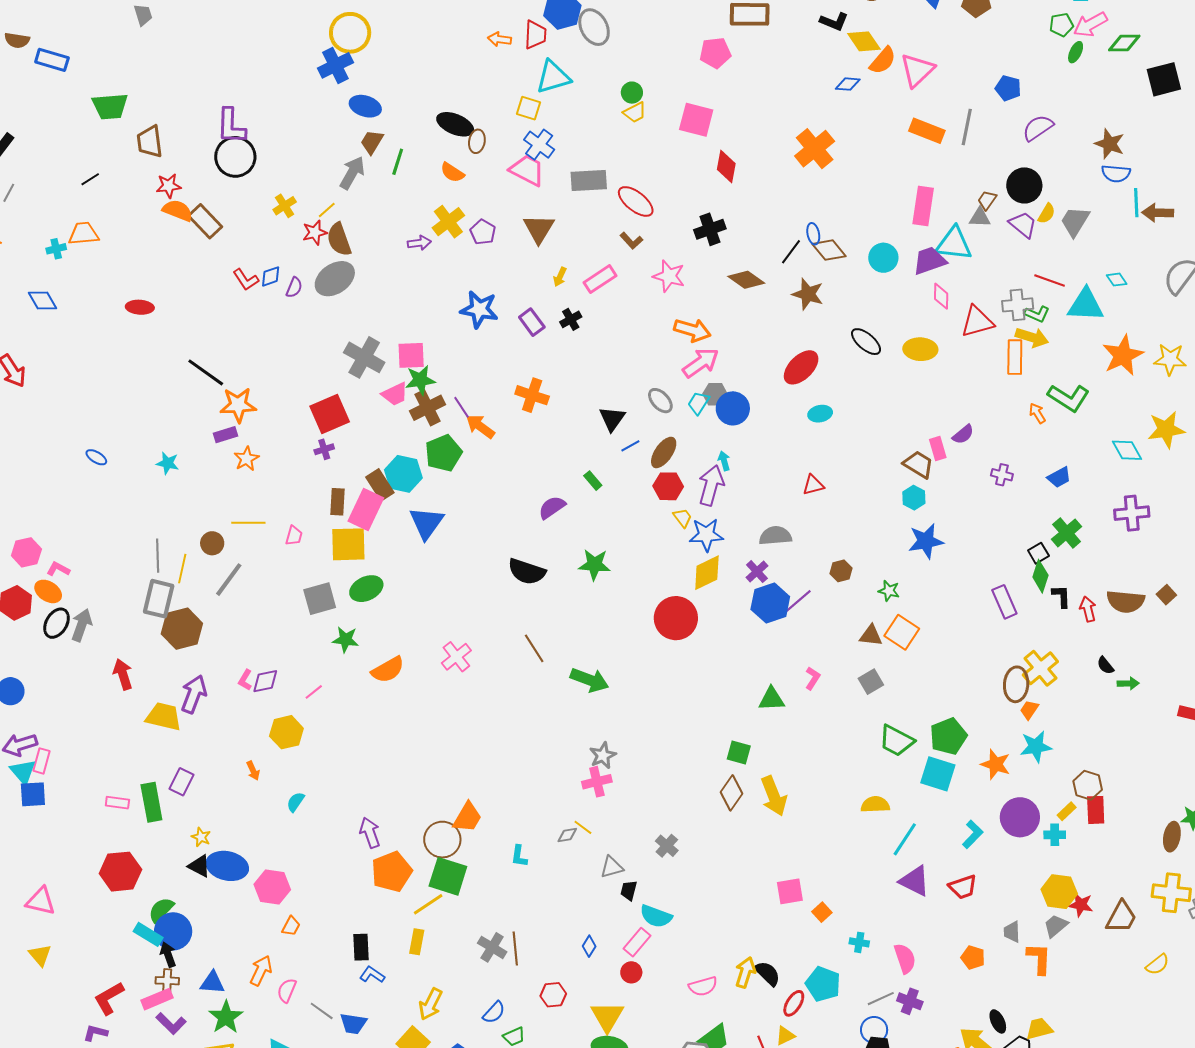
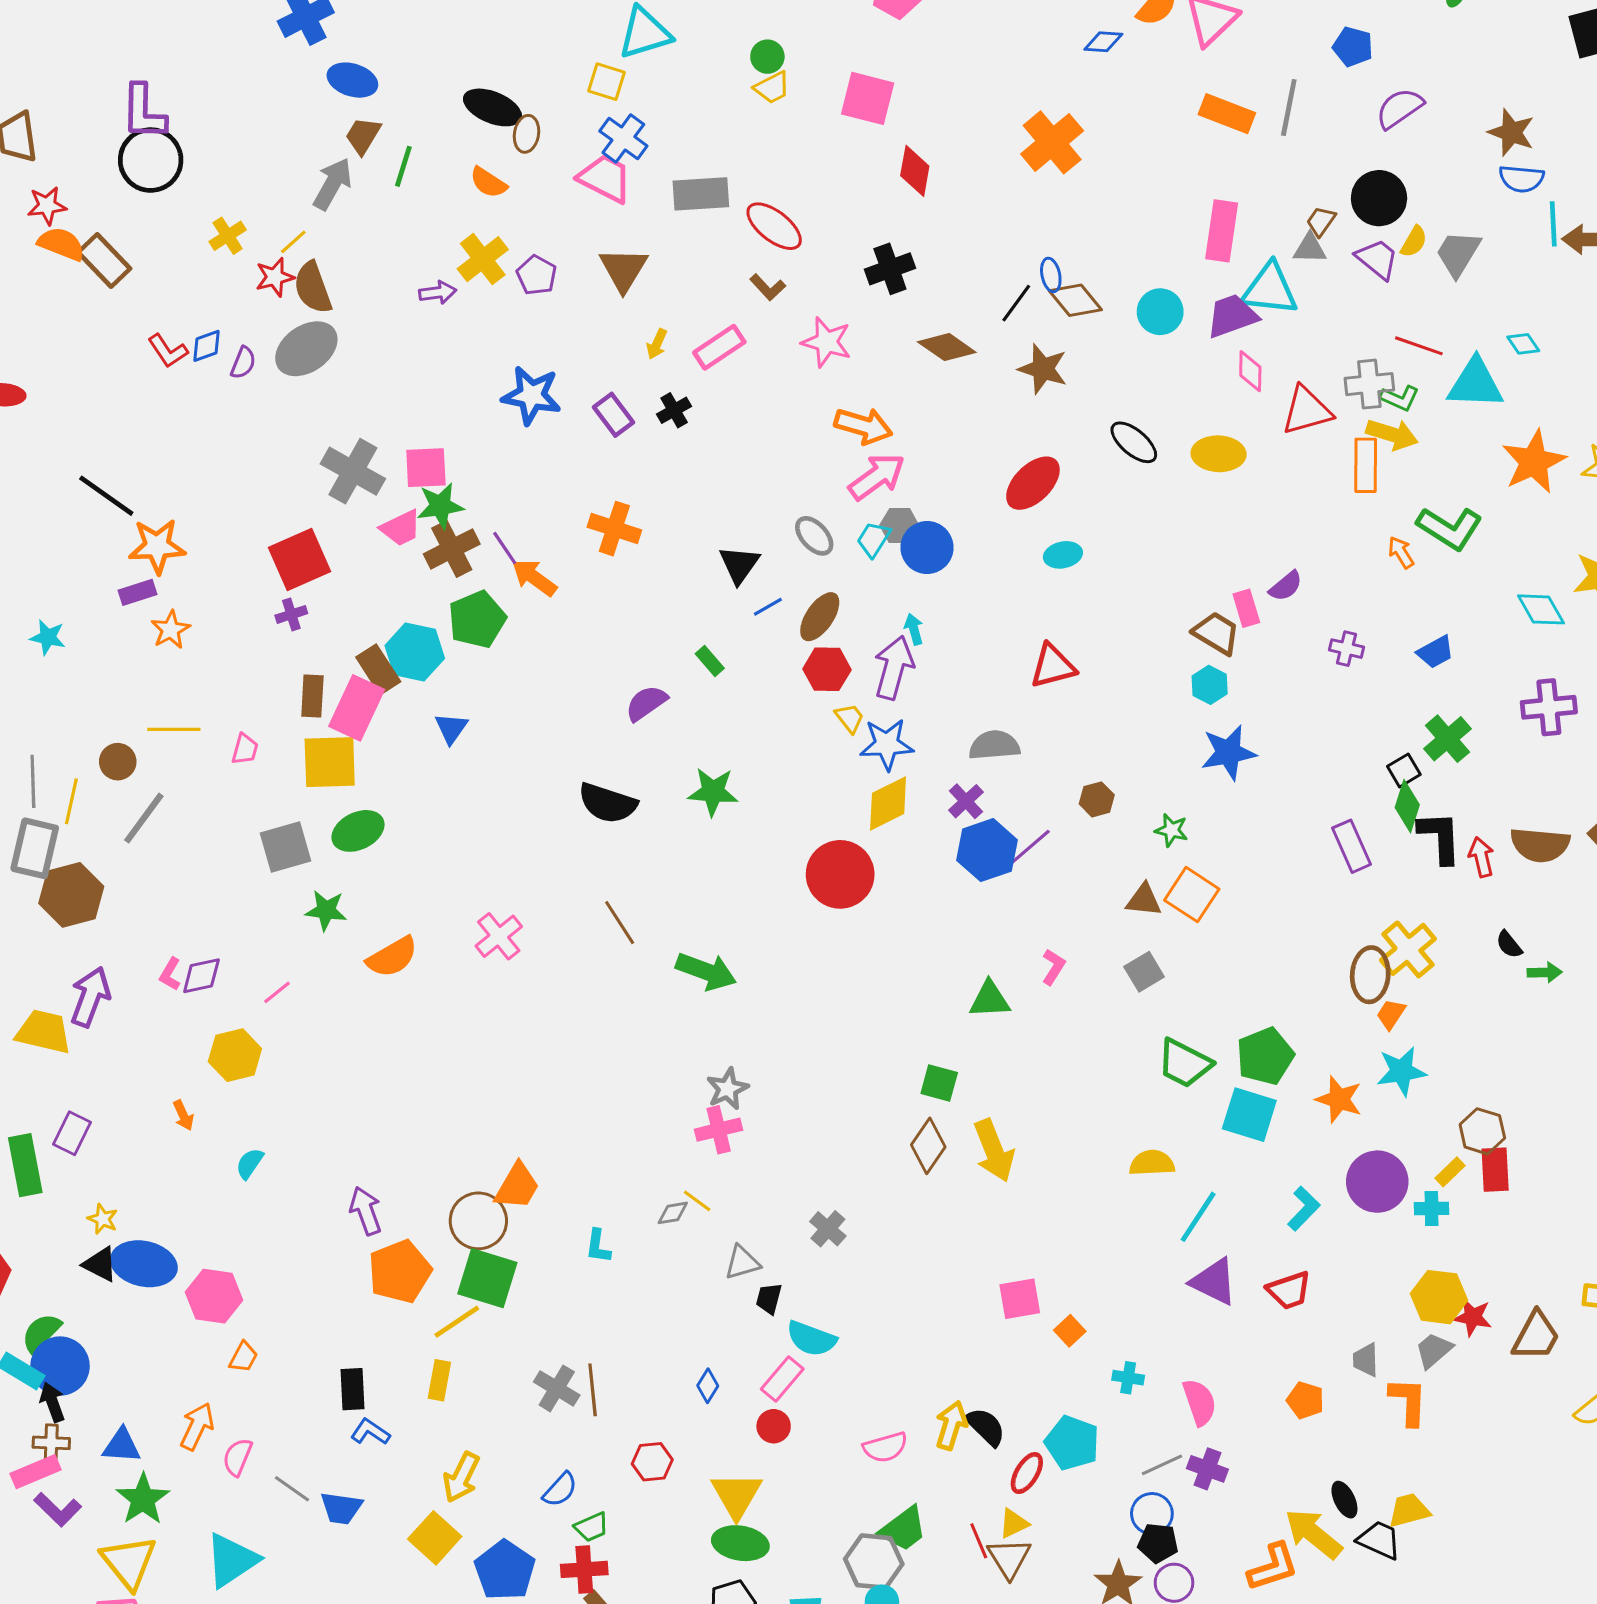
red triangle: (813, 485) -> (1053, 666), size x1.4
blue triangle: (426, 523) -> (451, 728), size x0.6
black L-shape: (1061, 596) -> (1440, 837), size x1.5

